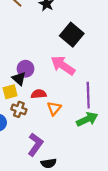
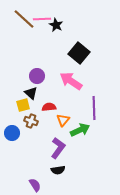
purple circle: (26, 69) -> (37, 76), moved
green arrow: (87, 119) -> (80, 130), moved
purple L-shape: (35, 145) -> (58, 148), moved

